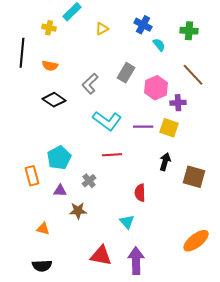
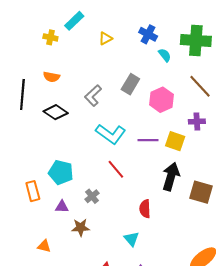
green cross: (189, 31) -> (196, 40), size x1.6
black line: (22, 53) -> (22, 94), moved
purple cross: (178, 103) -> (197, 121), moved
red line: (112, 155) -> (116, 169), turned 54
cyan pentagon: (59, 158) -> (61, 172), turned -30
black arrow: (165, 162) -> (171, 177), size x1.5

